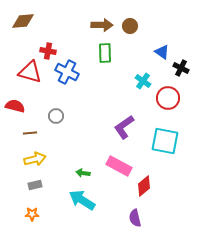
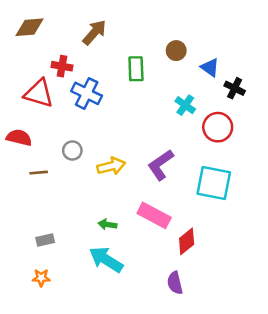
brown arrow: (102, 25) -> (94, 32), moved, turned -50
brown circle: (130, 26) -> (176, 51), moved
yellow arrow: (35, 159) -> (111, 166), moved

